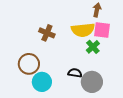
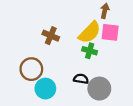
yellow semicircle: (83, 30) -> (90, 32), turned -40
green cross: (93, 47) -> (90, 51), moved, turned -32

